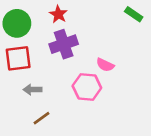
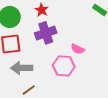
gray arrow: (32, 90) -> (22, 68), size x1.5

